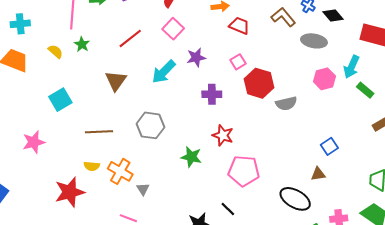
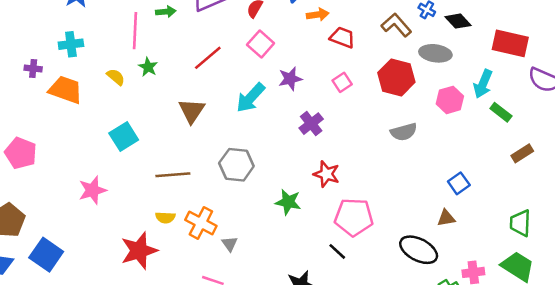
red hexagon: (259, 83) -> (396, 77), moved
purple cross: (212, 94) -> (311, 124), turned -36
black line: (228, 209) -> (337, 251), moved

